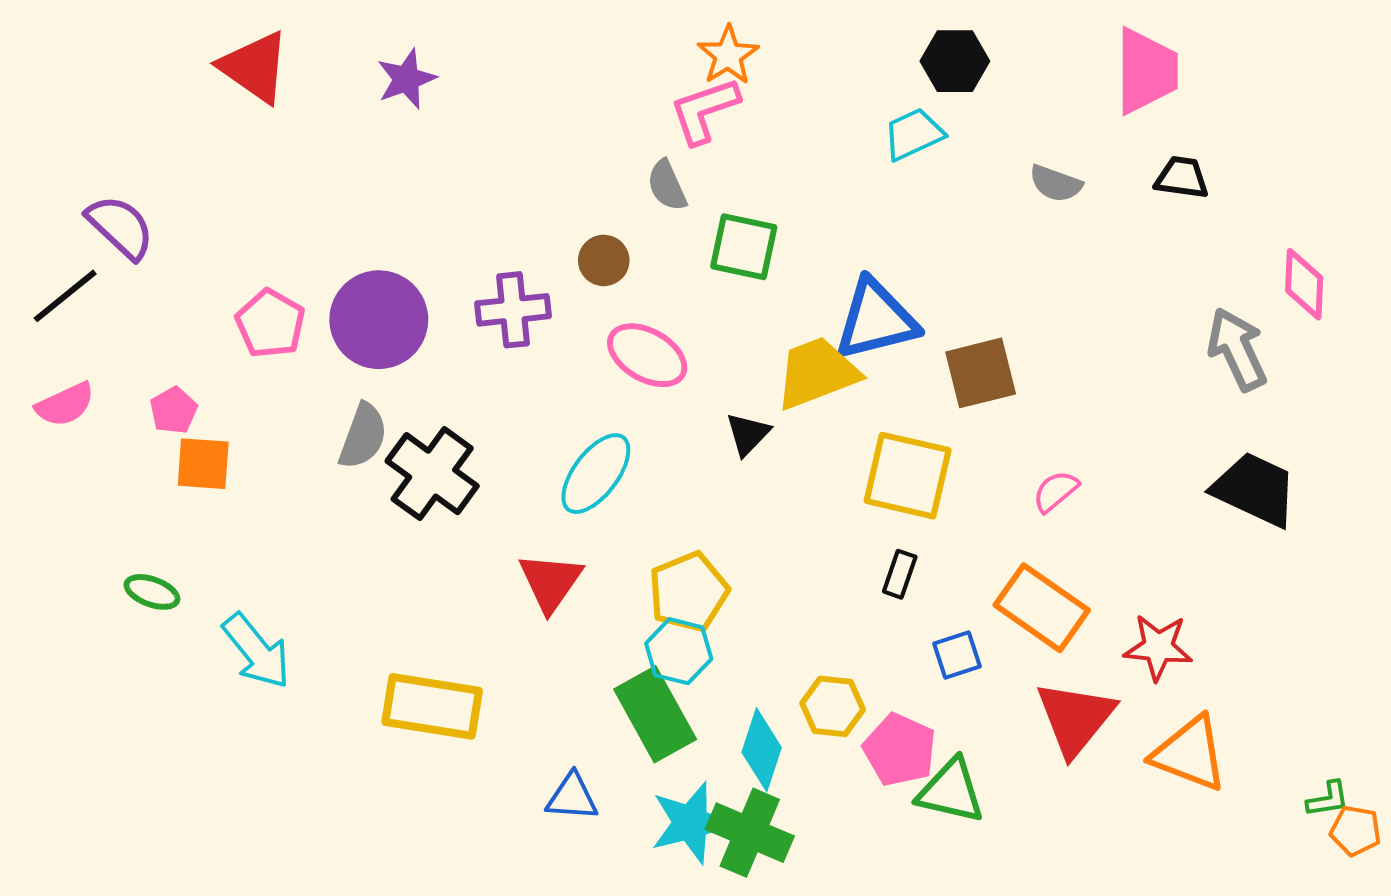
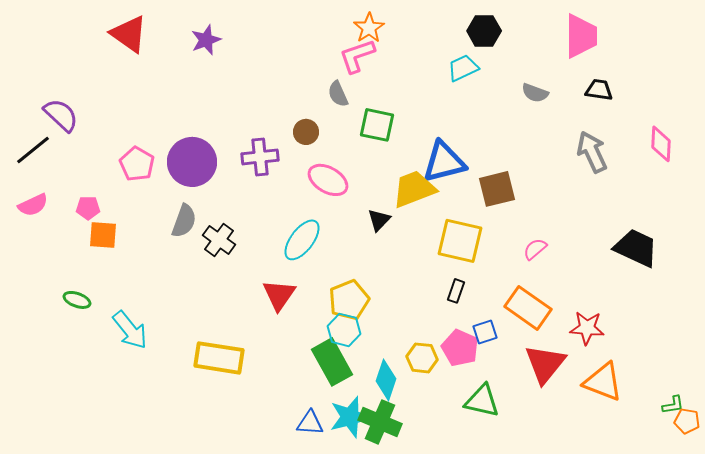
gray arrow: (1237, 349) -> (592, 152), moved
pink pentagon: (174, 410) -> (88, 208), turned 30
black cross: (432, 474) -> (219, 240), size x0.7
pink pentagon: (900, 750) -> (460, 348), moved
blue triangle: (572, 797) -> (310, 423), moved

